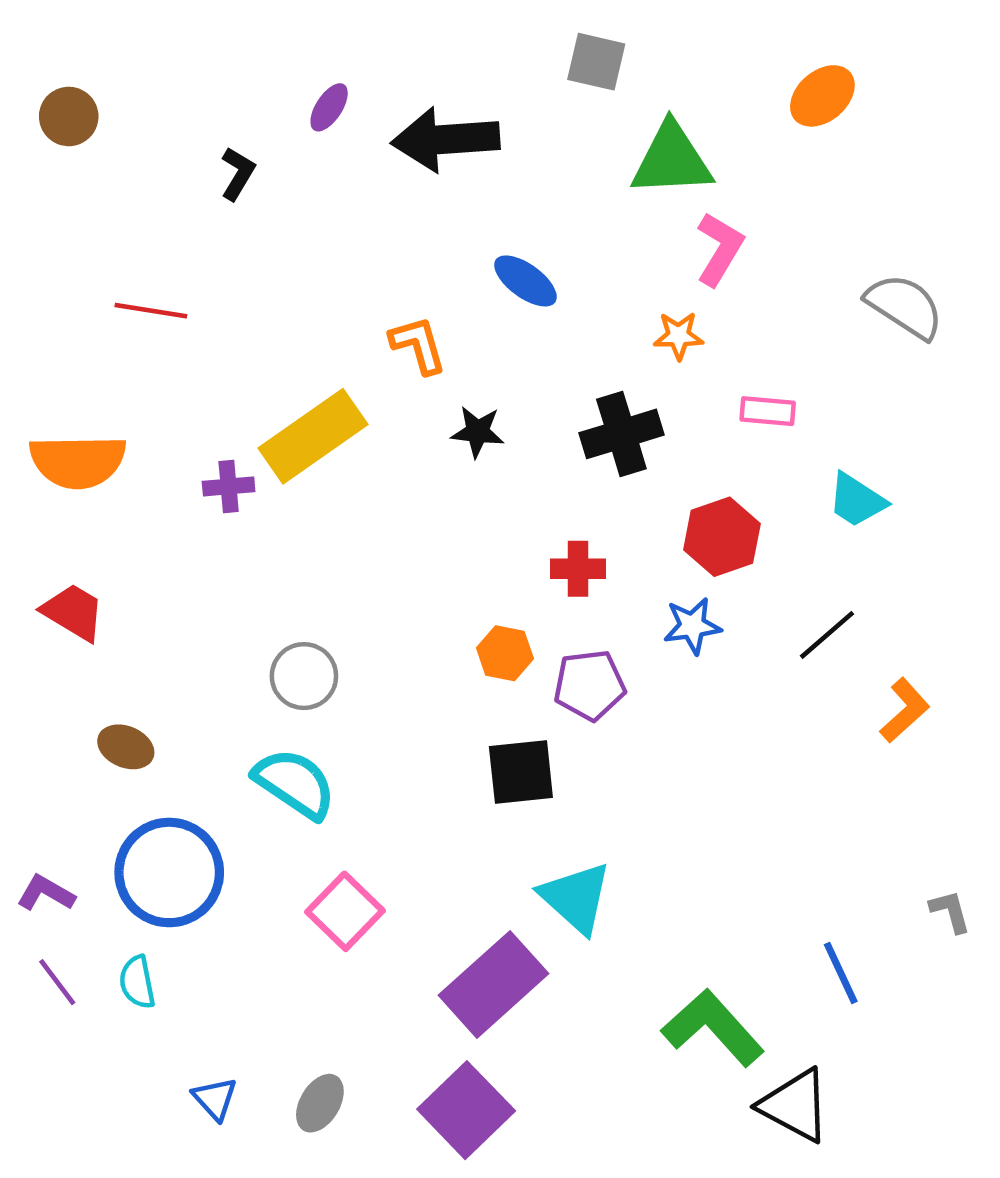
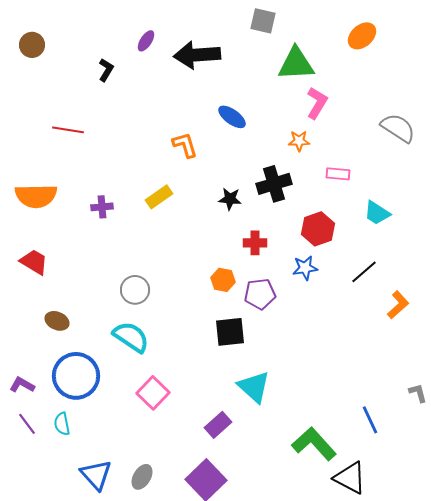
black star: (478, 432) -> (230, 199), moved
yellow rectangle: (313, 436) -> (159, 197), moved, size x0.6
purple rectangle: (494, 984) -> (218, 425), size x0.6
blue triangle: (215, 1099) -> (96, 475), size x1.6

